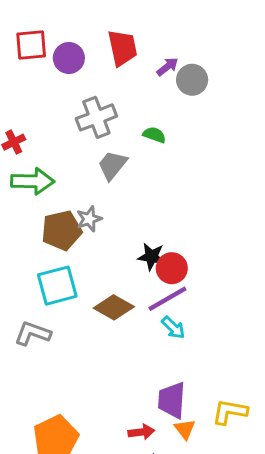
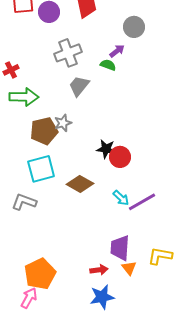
purple arrow: (167, 67) -> (117, 51), moved
purple line: (167, 299) -> (142, 202), moved

